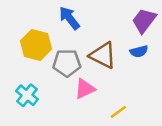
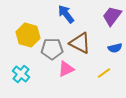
blue arrow: (69, 18) -> (66, 14), moved
blue semicircle: (139, 51) -> (115, 48), moved
yellow line: (118, 112) -> (104, 73), moved

